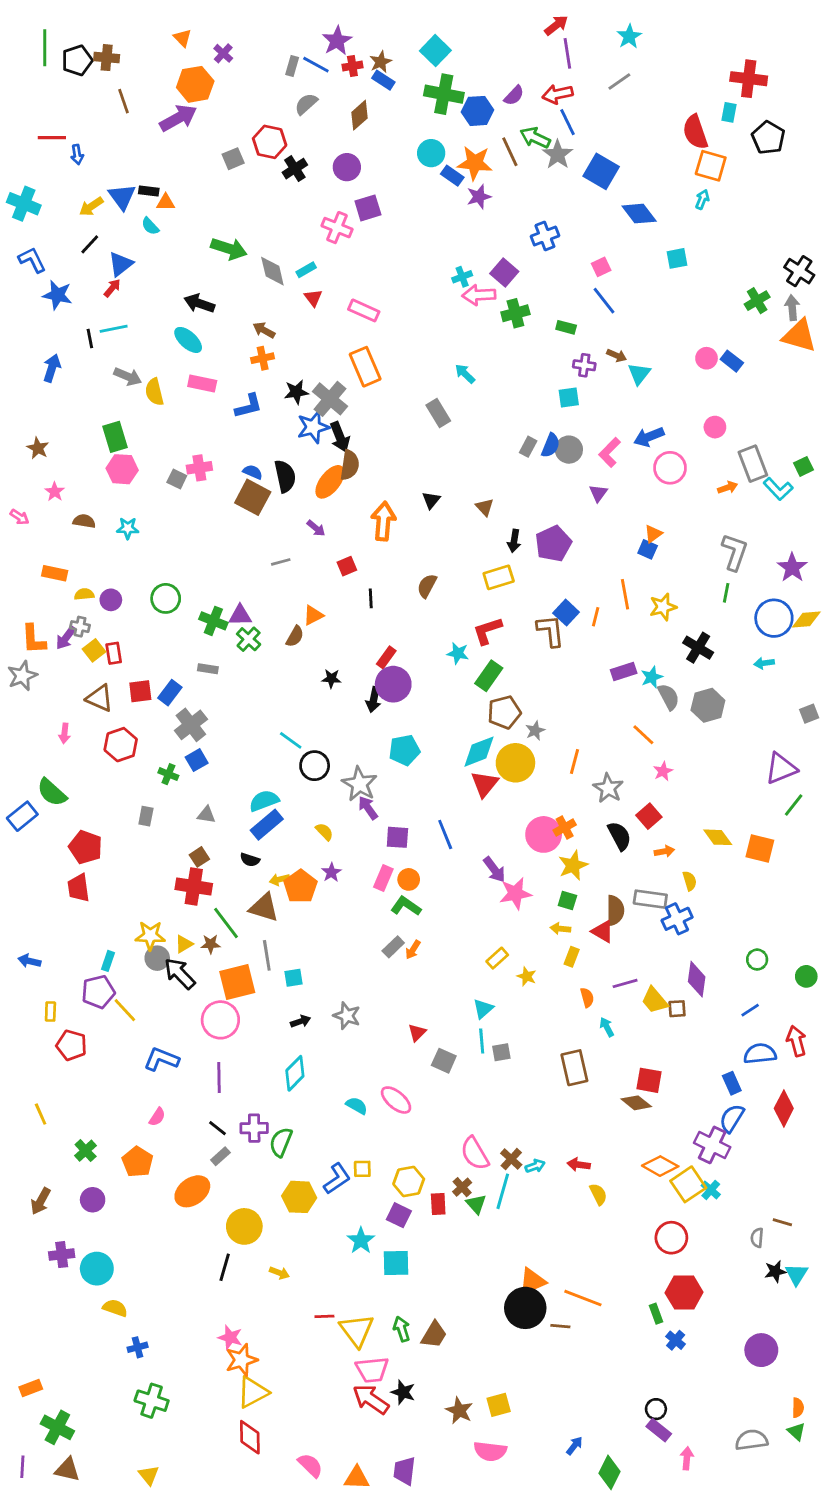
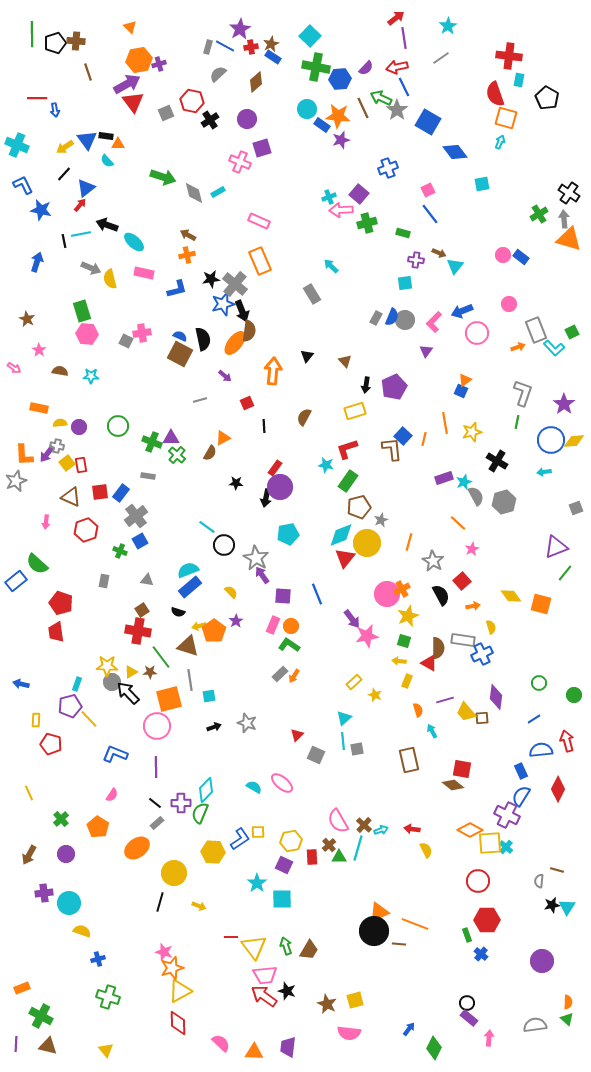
purple cross: (223, 53) -> (159, 64), moved, turned 32
red cross: (749, 79) -> (509, 56), moved
red triangle: (313, 298) -> (133, 102), moved, size x1.6
black arrow: (199, 303) -> (107, 225), moved
cyan diamond: (295, 1073) -> (206, 790), moved
yellow square: (688, 1184) -> (490, 843), turned 30
green triangle: (476, 1204) -> (339, 857), turned -49

